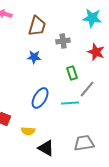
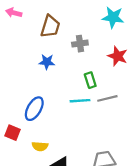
gray line: (87, 89) -> (107, 98), turned 36
blue ellipse: (40, 98) -> (34, 109), moved
cyan line: (70, 103) -> (80, 101), moved

